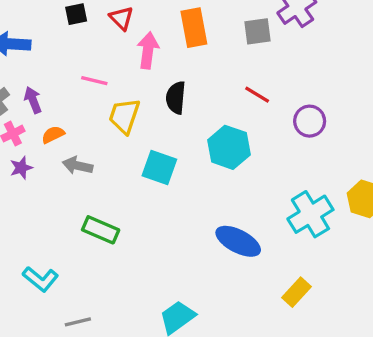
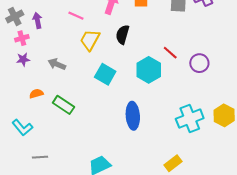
red line: (257, 95) -> (170, 53), moved
orange semicircle: (53, 135) -> (36, 94), moved
blue ellipse: (238, 241) -> (133, 116), moved, turned 48

